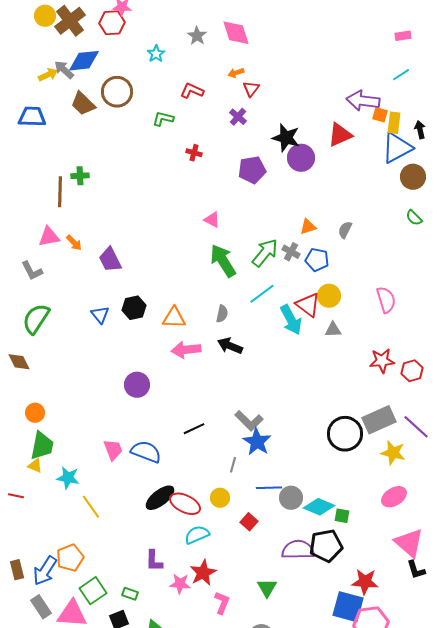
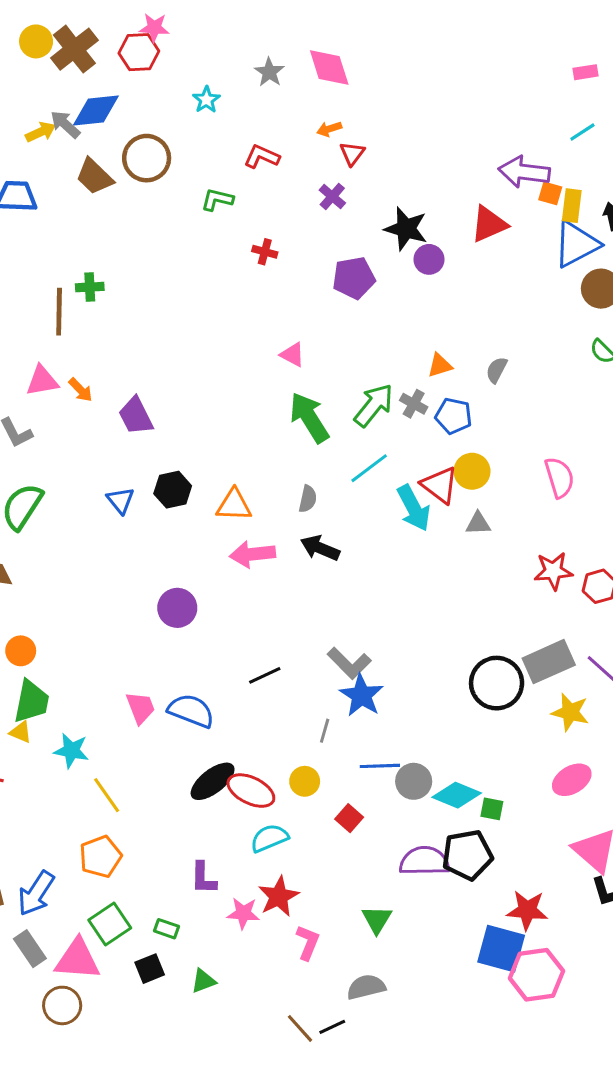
purple circle: (301, 158) -> (429, 259), size x0.7
orange pentagon: (70, 558) -> (101, 857), moved

